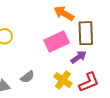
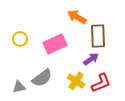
pink rectangle: (57, 42) -> (55, 44), moved
gray semicircle: (27, 77) -> (42, 78), size x1.5

